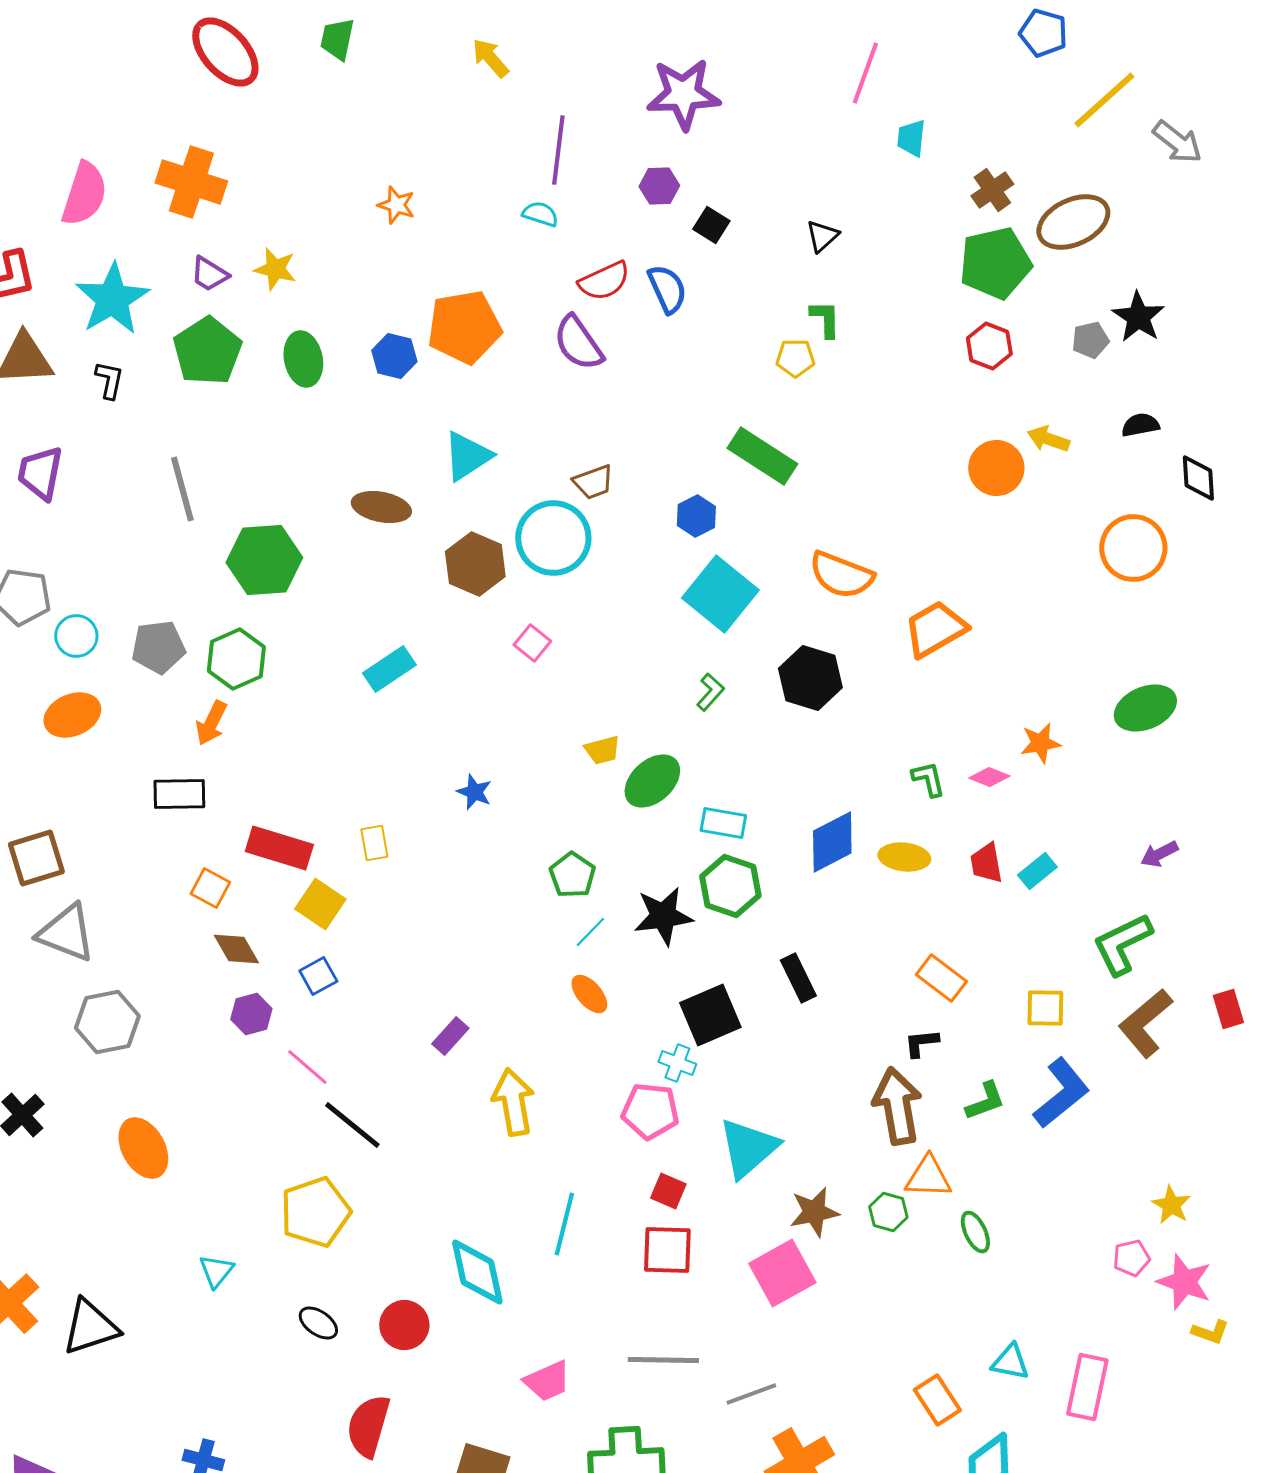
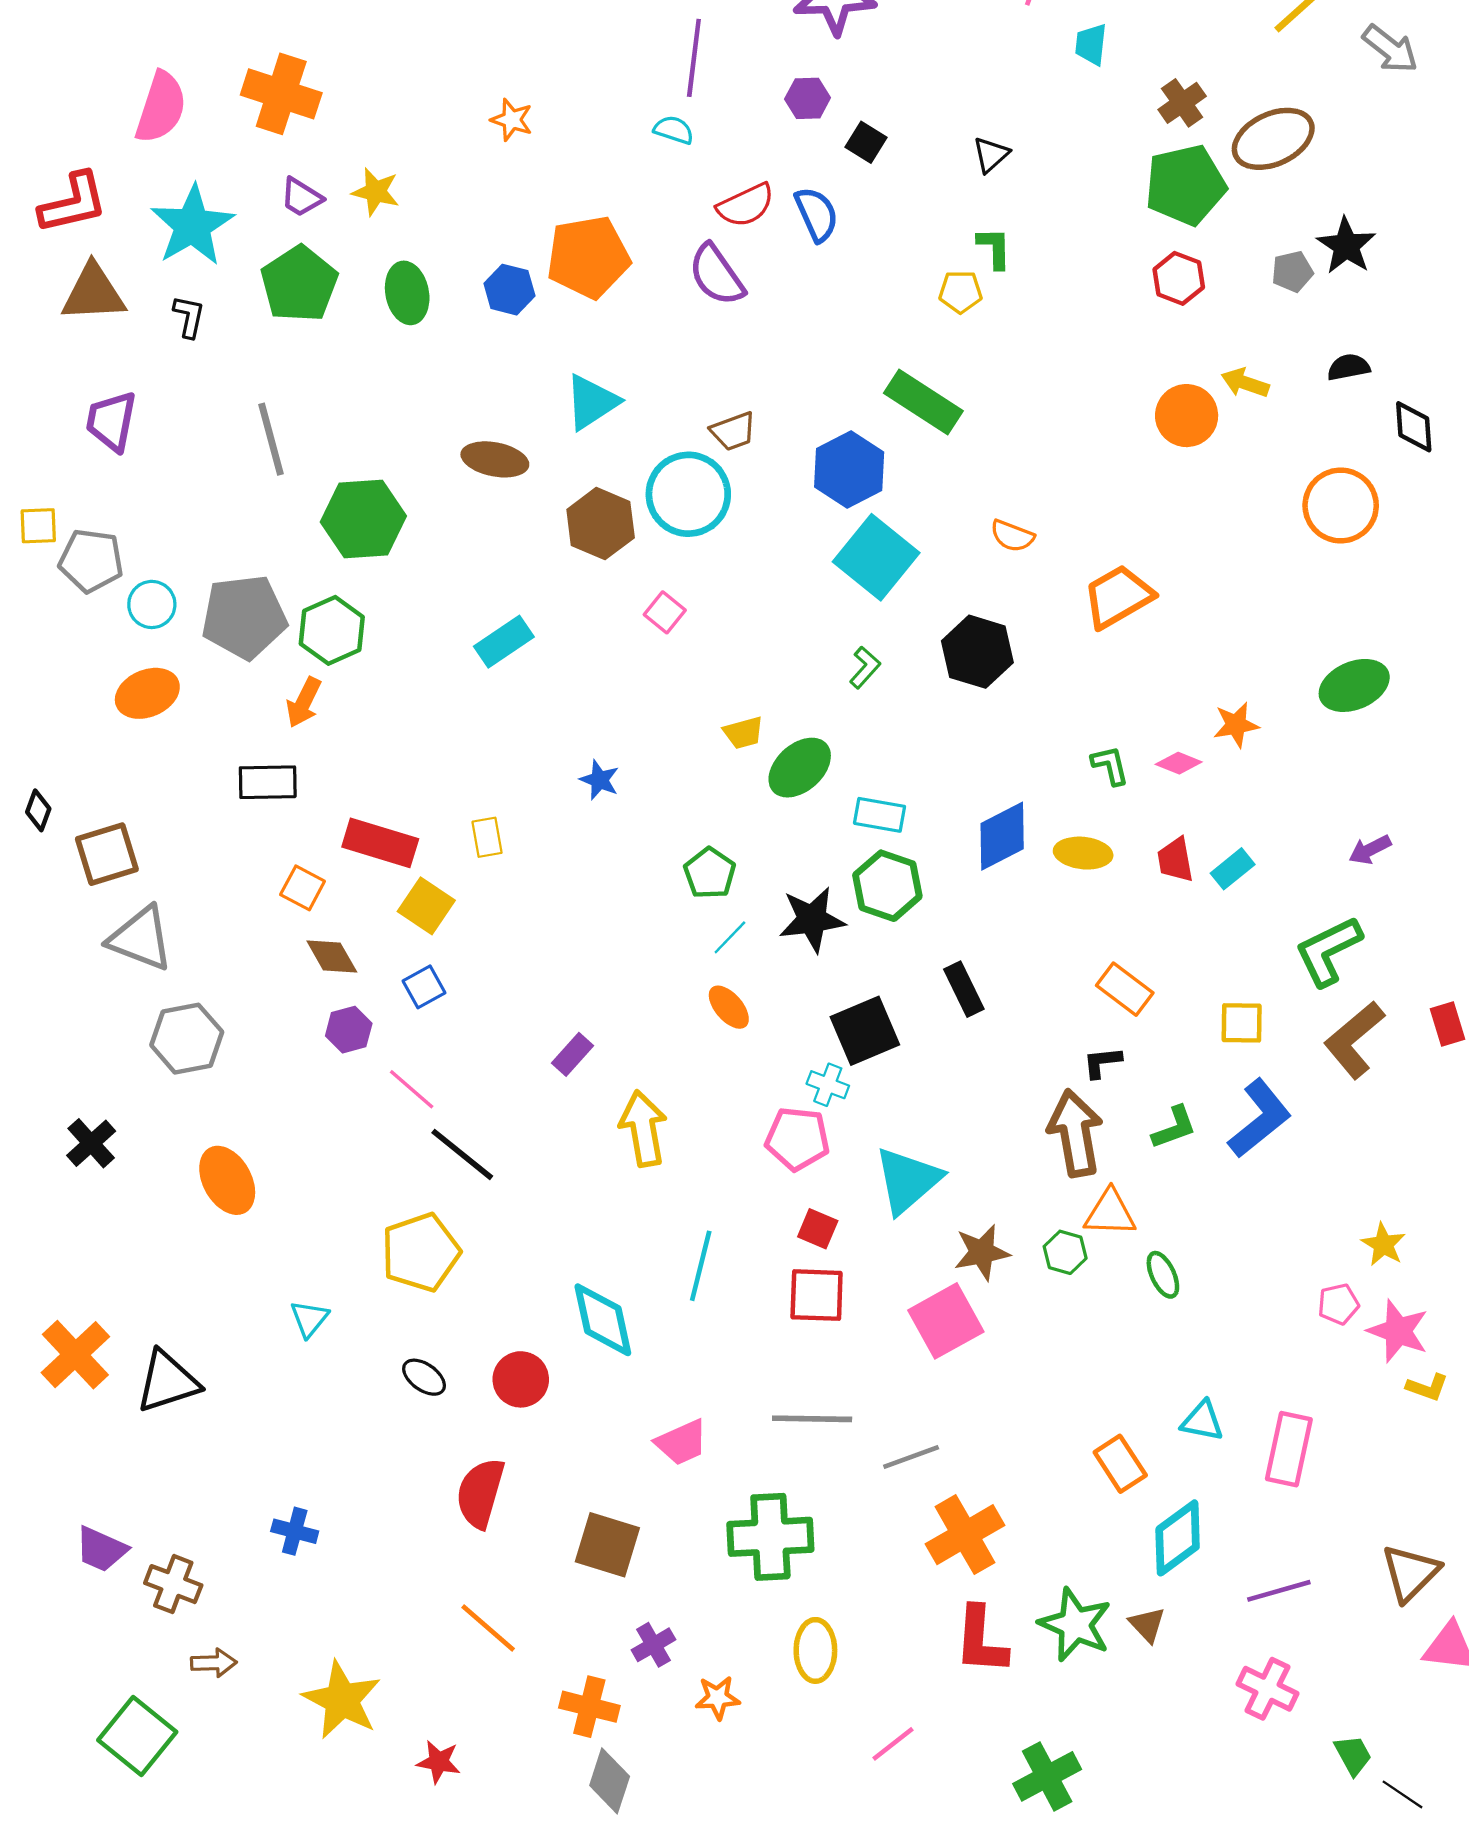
blue hexagon: (696, 516) -> (849, 470), size x1.6
orange semicircle: (841, 575) -> (1012, 536), size x0.6
gray pentagon: (158, 647) -> (244, 617), size x1.4

